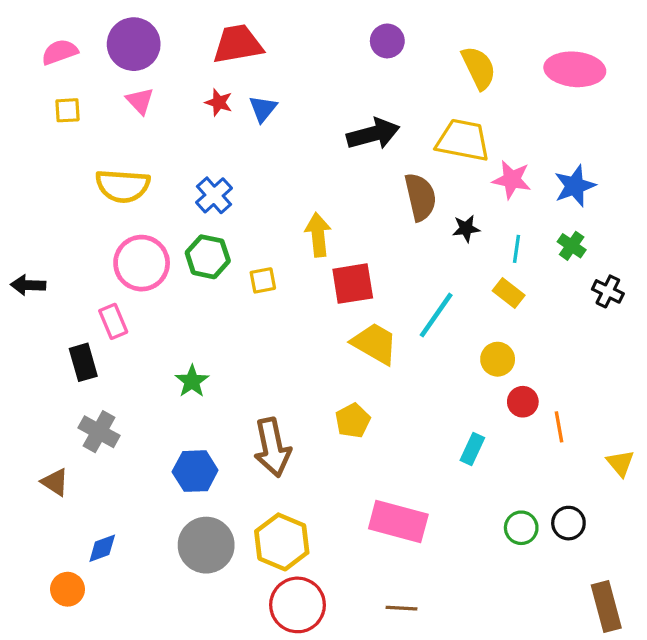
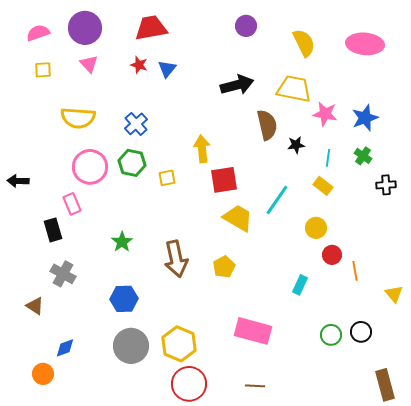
black cross: (608, 291) -> (386, 185), turned -30
brown arrow: (272, 447) -> (176, 259), moved

